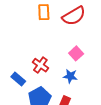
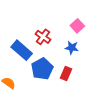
blue rectangle: (18, 79) -> (22, 50), size x1.5

